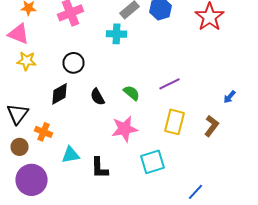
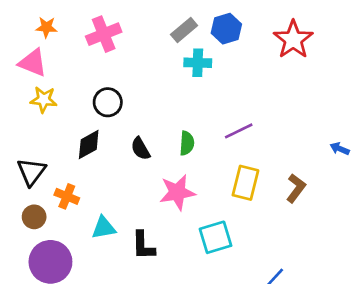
cyan cross: (116, 34) -> (198, 63), moved
green semicircle: (132, 93) -> (187, 143), turned 54
blue arrow: (230, 97) -> (340, 149), moved, turned 72

